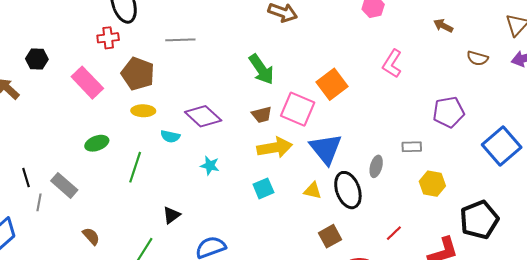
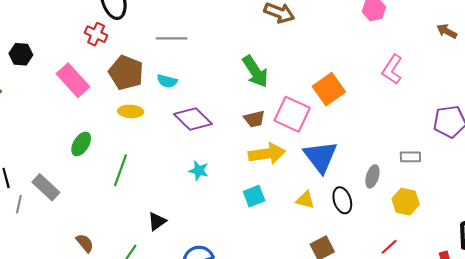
red cross: (108, 38) -> (96, 34), turned 30
cyan semicircle: (170, 136) -> (167, 81), moved
green ellipse: (97, 143) -> (81, 144), turned -40
yellow hexagon: (432, 184) -> (406, 202), moved
black ellipse: (348, 190) -> (342, 200), size x0.7
brown semicircle: (91, 236) -> (85, 243), moved

